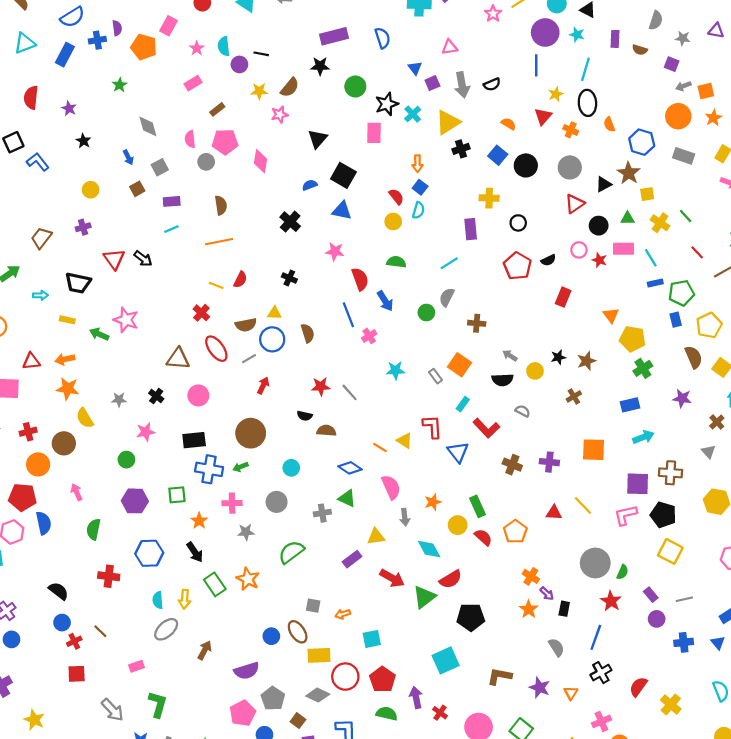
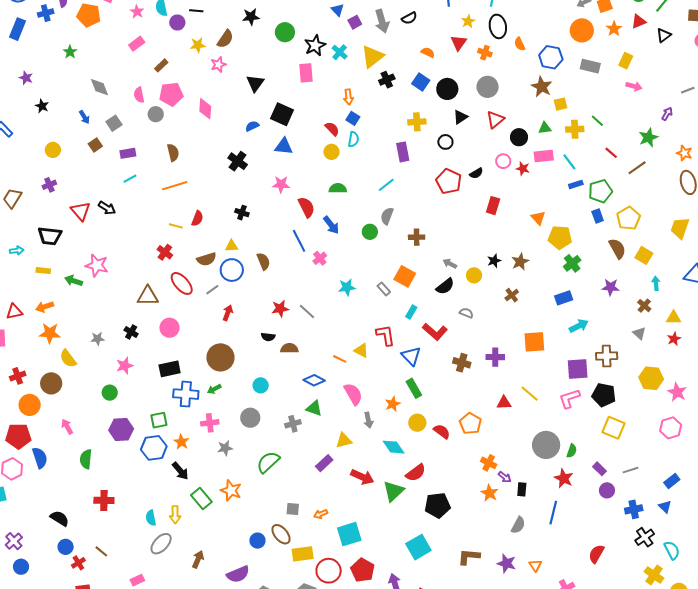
black triangle: (603, 184) -> (460, 117), moved
yellow cross: (660, 223) -> (575, 129), turned -30
black semicircle: (502, 380) -> (445, 286), turned -30
green rectangle: (477, 506) -> (414, 388), moved
blue hexagon: (149, 553) -> (154, 448), moved
cyan square: (372, 639) -> (349, 534), size x1.4
gray semicircle: (556, 647) -> (518, 525), turned 66
black cross: (601, 673) -> (645, 537), moved
yellow cross: (671, 704) -> (654, 575), moved

